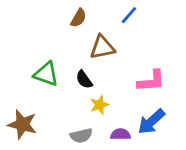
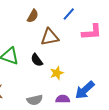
pink L-shape: (151, 81) -> (92, 32), moved
yellow star: (99, 105) -> (57, 73), moved

